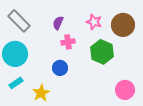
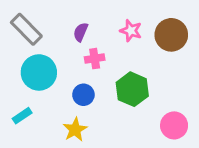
green hexagon: (102, 52) -> (132, 89), moved
cyan circle: (15, 54) -> (39, 72), moved
yellow star: (41, 93) -> (75, 130), moved

